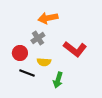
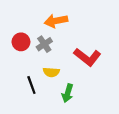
red circle: (20, 53) -> (21, 42), moved
black line: (27, 73) -> (31, 85), turned 49

